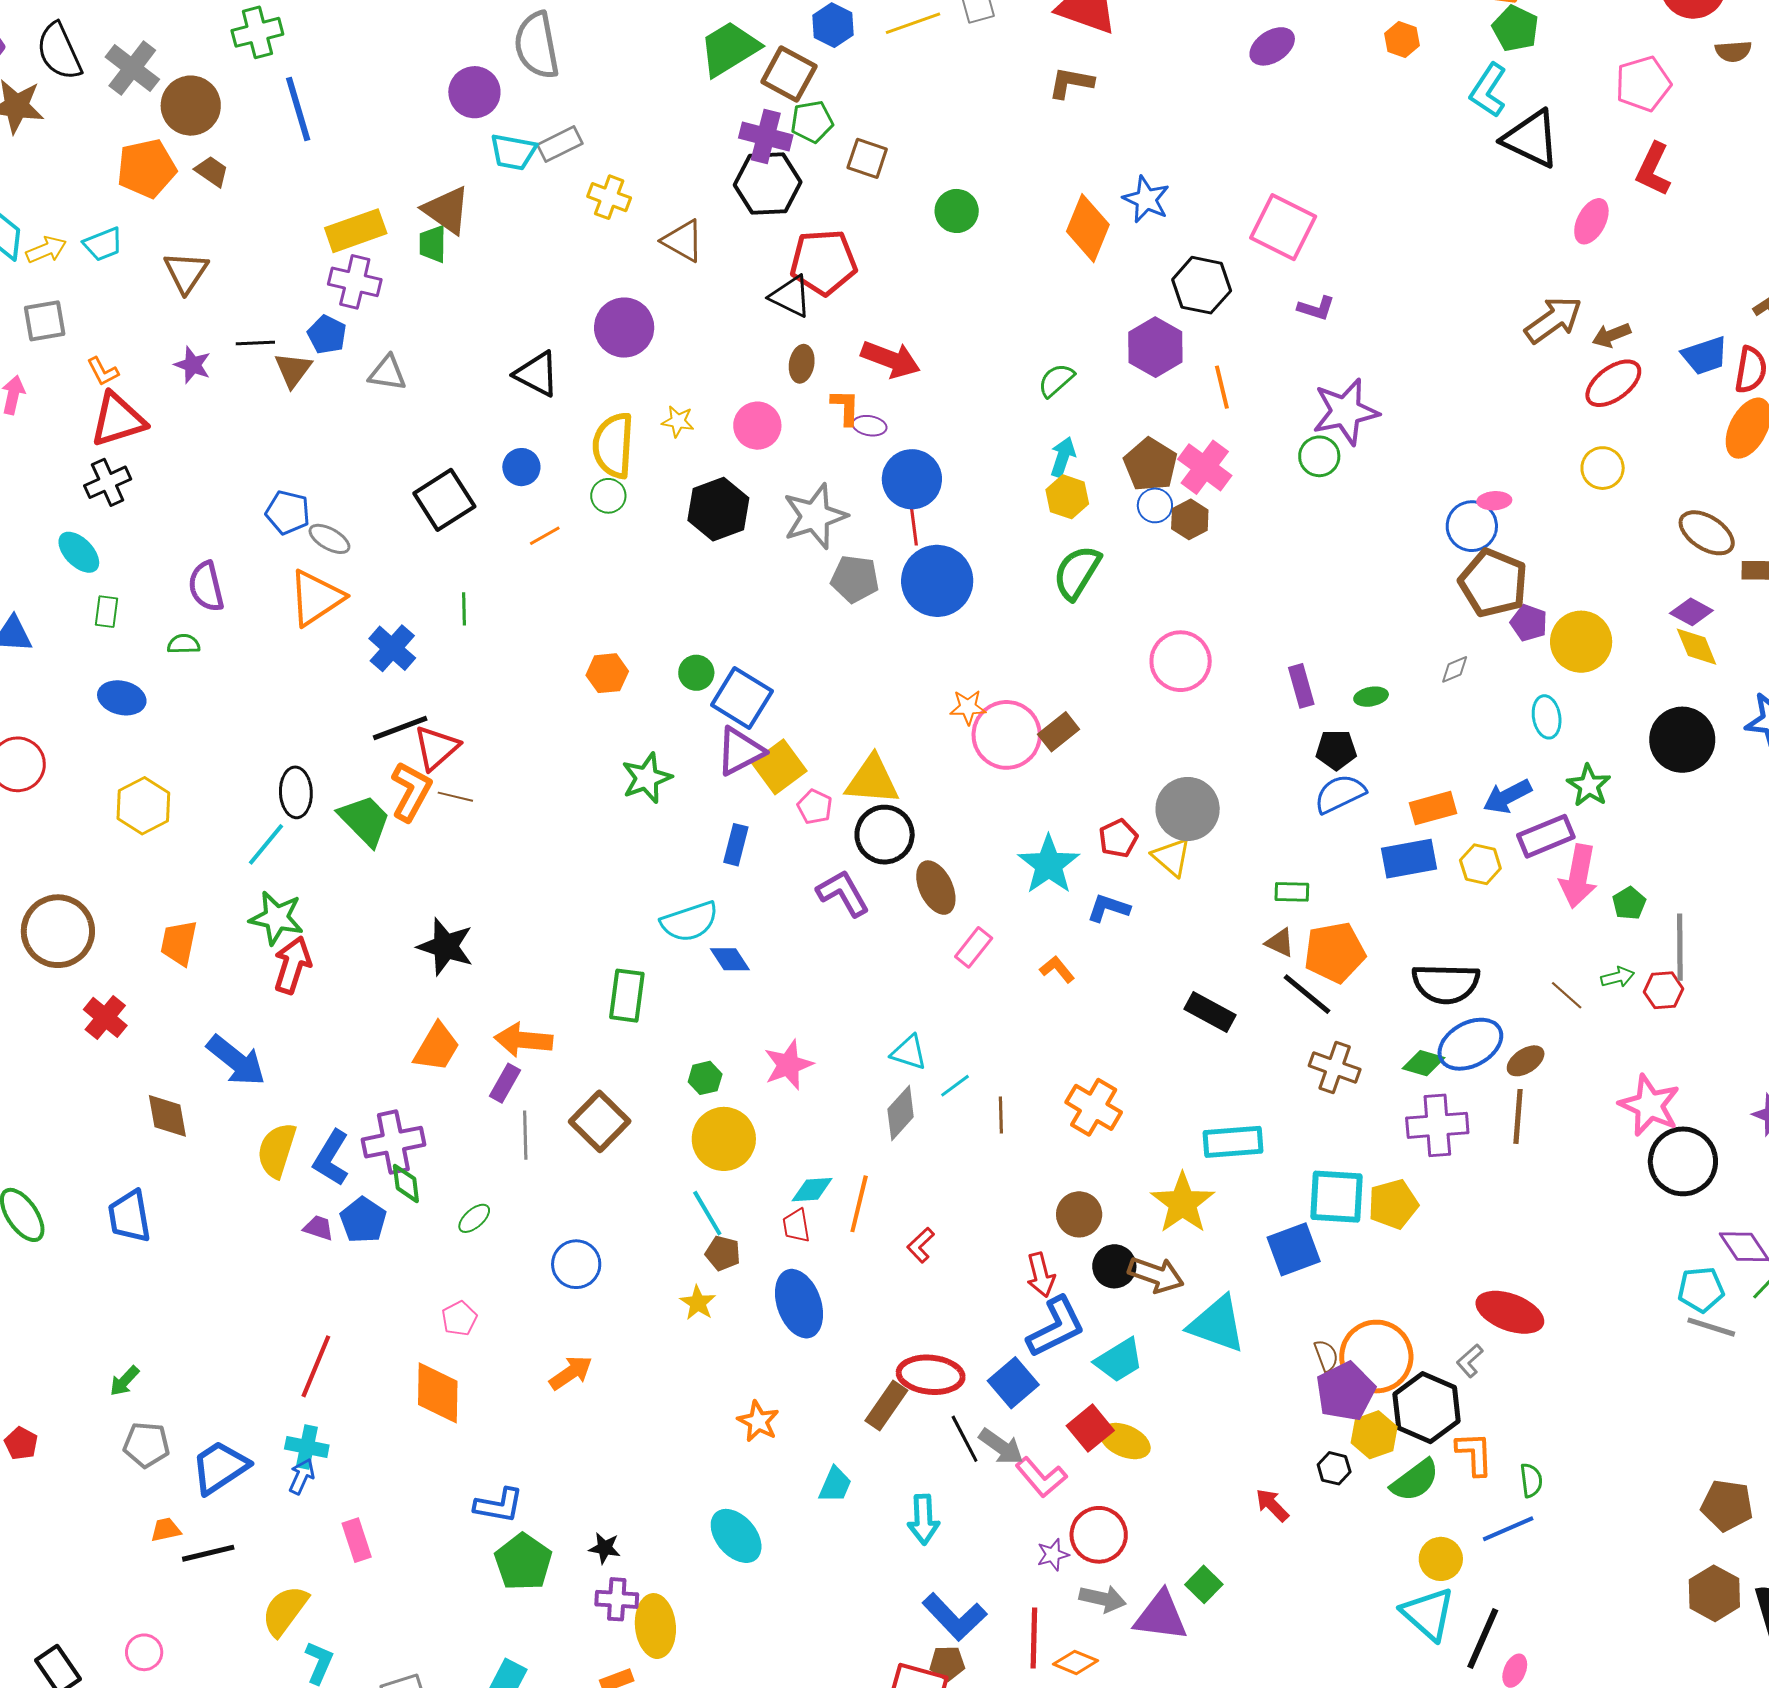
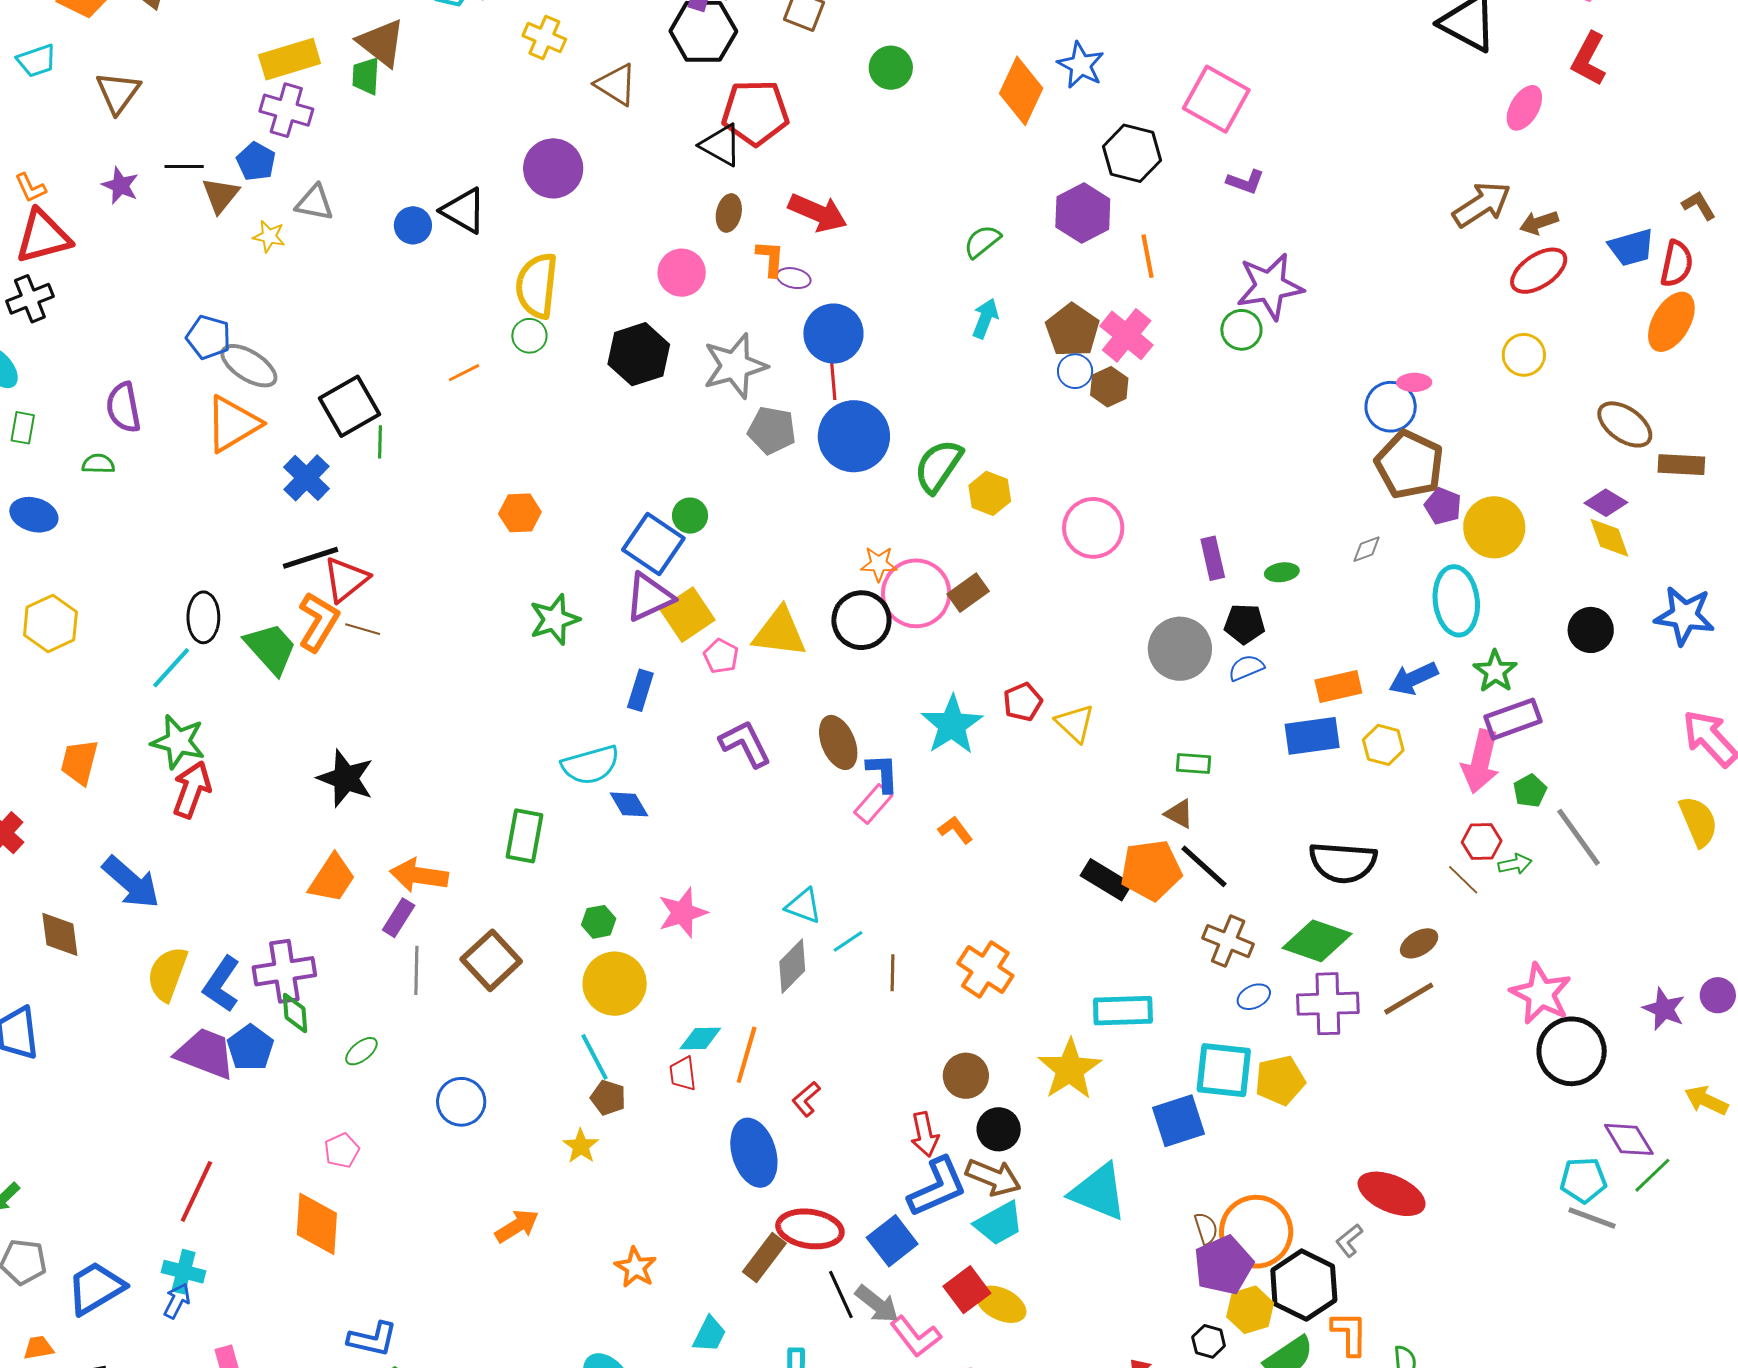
yellow star: (678, 421) -> (269, 236), moved
blue circle: (521, 467) -> (413, 225), moved
yellow hexagon: (1067, 497) -> (990, 493), moved
black square: (444, 500) -> (349, 406), moved
gray ellipse: (329, 539) -> (249, 366), size x1.4
green semicircle: (1077, 572) -> (938, 466), moved
green circle: (696, 673) -> (690, 516), moved
cyan ellipse: (1547, 717) -> (1456, 601), size x1.6
black circle: (1682, 740) -> (1591, 630), size x0.7
blue semicircle: (1340, 794) -> (1246, 668), size x0.7
gray circle: (1188, 809) -> (1180, 649), moved
black circle: (885, 835) -> (861, 620), moved
purple rectangle: (1546, 836) -> (1513, 719), moved
blue L-shape: (1108, 908) -> (883, 773), moved, turned 66
gray line: (1680, 947) -> (1579, 837), turned -38
orange pentagon: (1335, 952) -> (1151, 870), moved
red hexagon: (1664, 990) -> (1482, 842), moved
blue ellipse: (1470, 1044) -> (1254, 997), moved, size x0.5
green diamond: (1424, 1063) -> (1317, 941), size x1.6
brown line: (1518, 1116) -> (1409, 999), turned 52
purple trapezoid: (318, 1228) -> (205, 1053), size x2.0
brown arrow: (1156, 1275) -> (993, 1177), moved
blue ellipse: (799, 1304) -> (754, 1153), moved
orange arrow: (571, 1373) -> (517, 1226), moved

